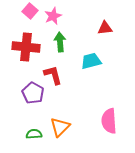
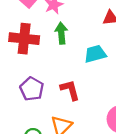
red L-shape: (53, 75) -> (70, 90), moved

